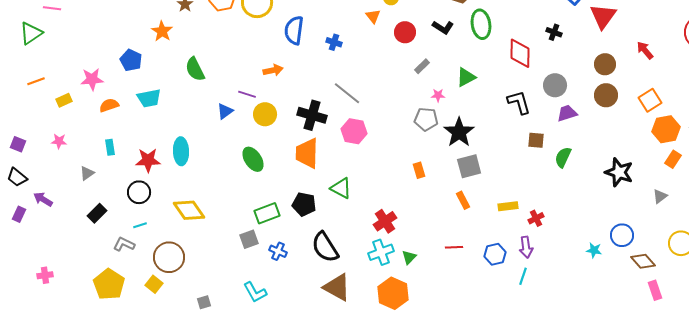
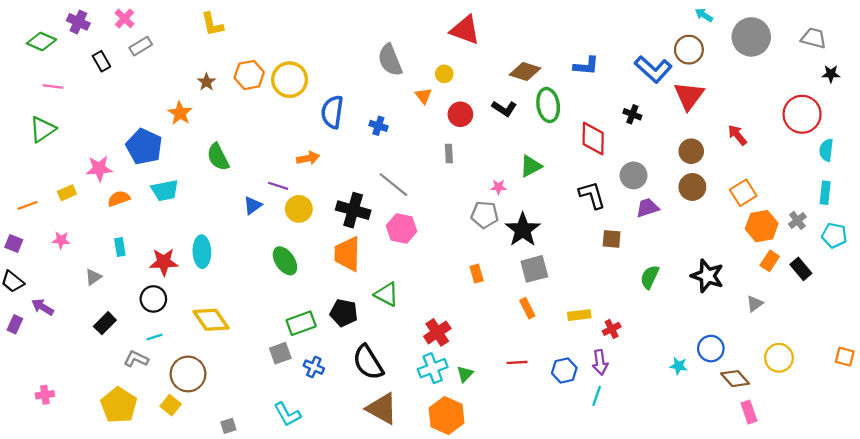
green triangle: (31, 33) -> (43, 129), moved
blue pentagon: (131, 60) -> (144, 147), size x1.4
gray rectangle: (422, 66) -> (449, 154), moved, turned -49
orange line: (36, 81) -> (28, 205), moved
green semicircle: (563, 157) -> (650, 277), moved

